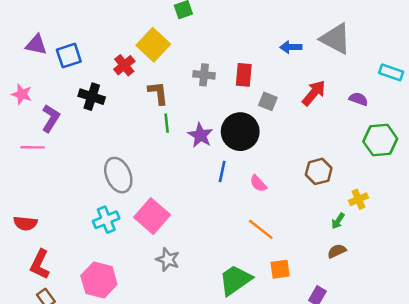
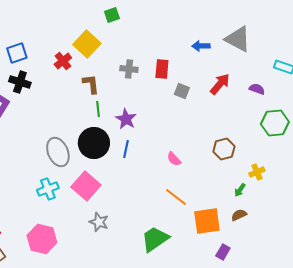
black cross: (92, 97) -> (20, 82), moved
black circle: (240, 132) -> (94, 143), moved
blue line: (222, 171) -> (126, 149), moved
orange square: (280, 269) -> (207, 221), moved, size x1.6

